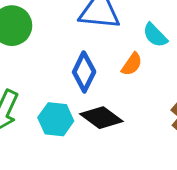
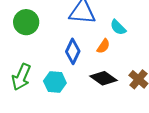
black diamond: (101, 118) -> (103, 78), moved

